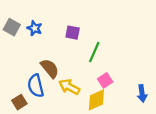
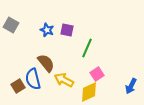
blue star: (35, 28) -> (47, 30), moved
blue arrow: (142, 93) -> (131, 86), turned 35
brown square: (19, 102) -> (18, 86), moved

